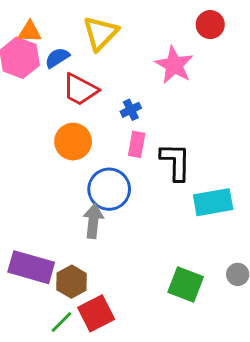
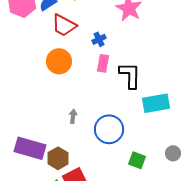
blue circle: (109, 189) -> (109, 129), moved
gray arrow: (93, 221) -> (73, 116), size x0.6
green square: (186, 284) -> (137, 160), size x0.7

